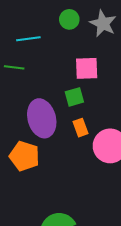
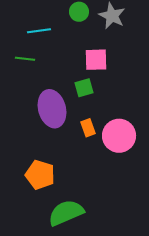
orange rectangle: (81, 128) -> (88, 128), moved
orange pentagon: (24, 156) -> (40, 175), moved

